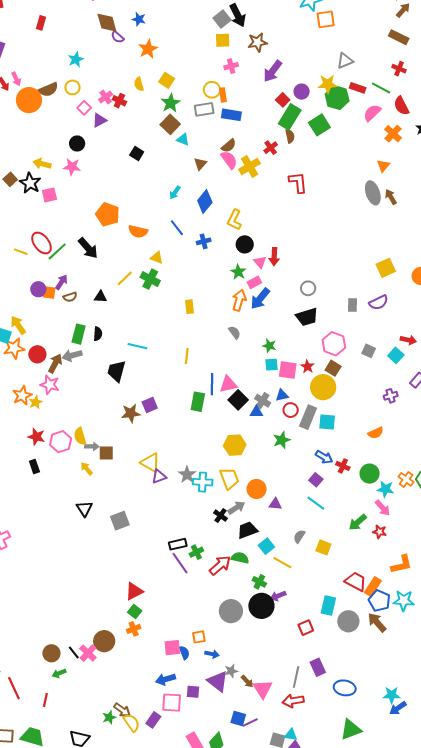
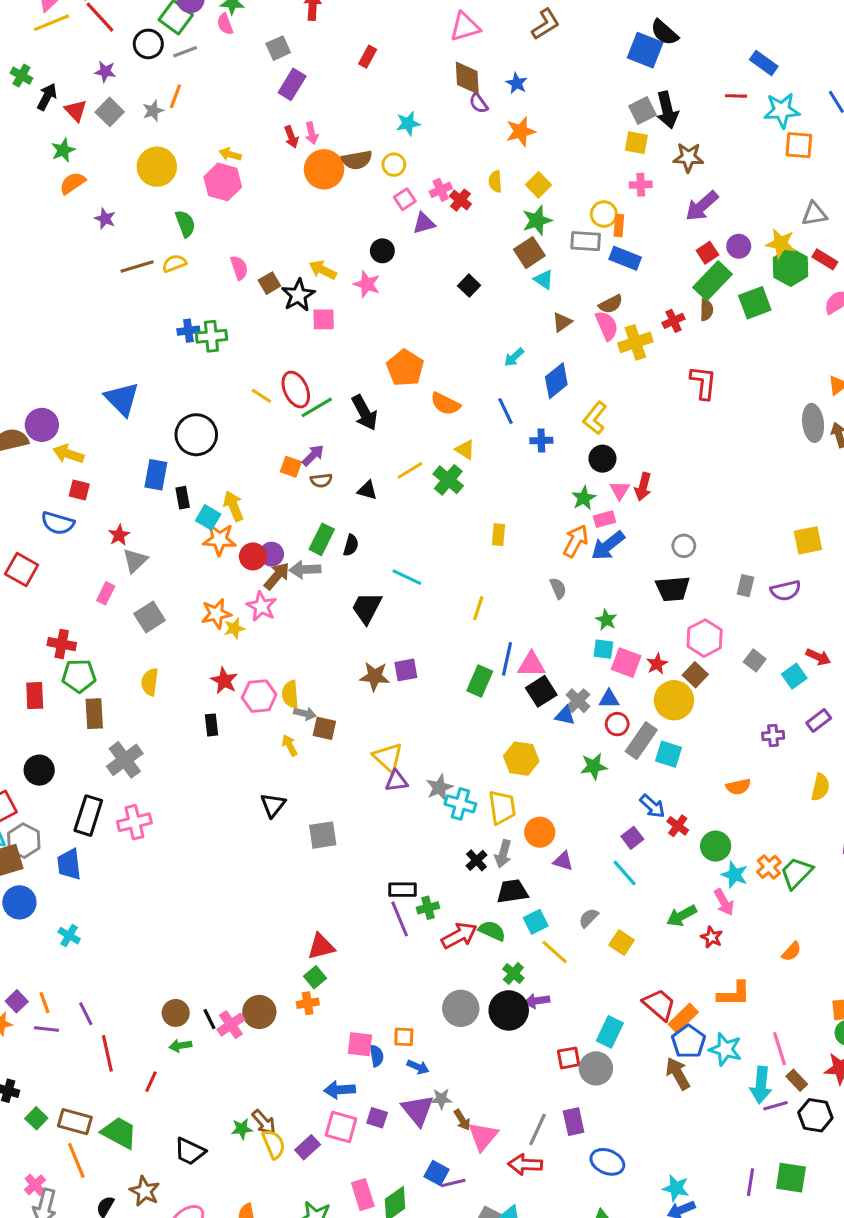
purple circle: (38, 289) -> (272, 554), moved
gray arrow: (236, 508) -> (503, 854), turned 126
gray circle: (348, 621) -> (596, 1068), moved

